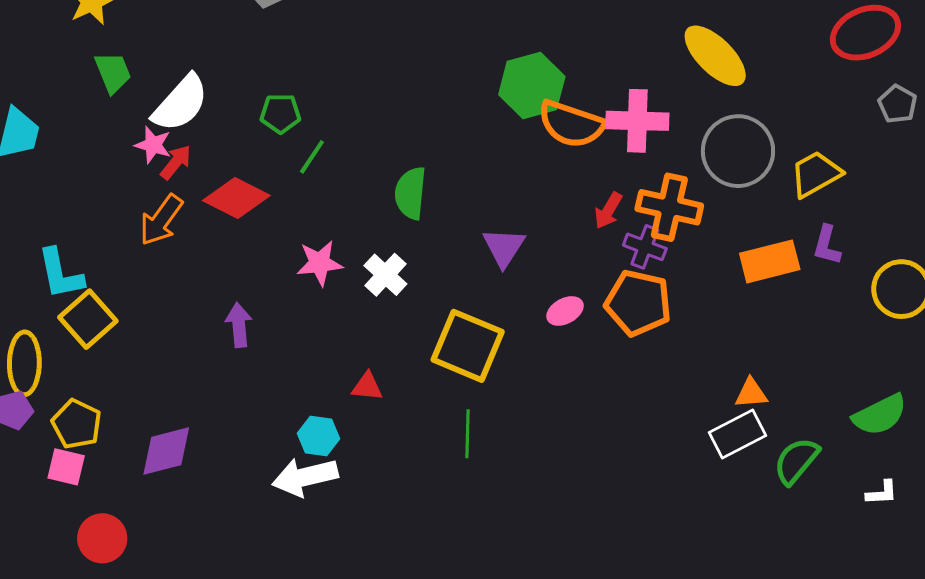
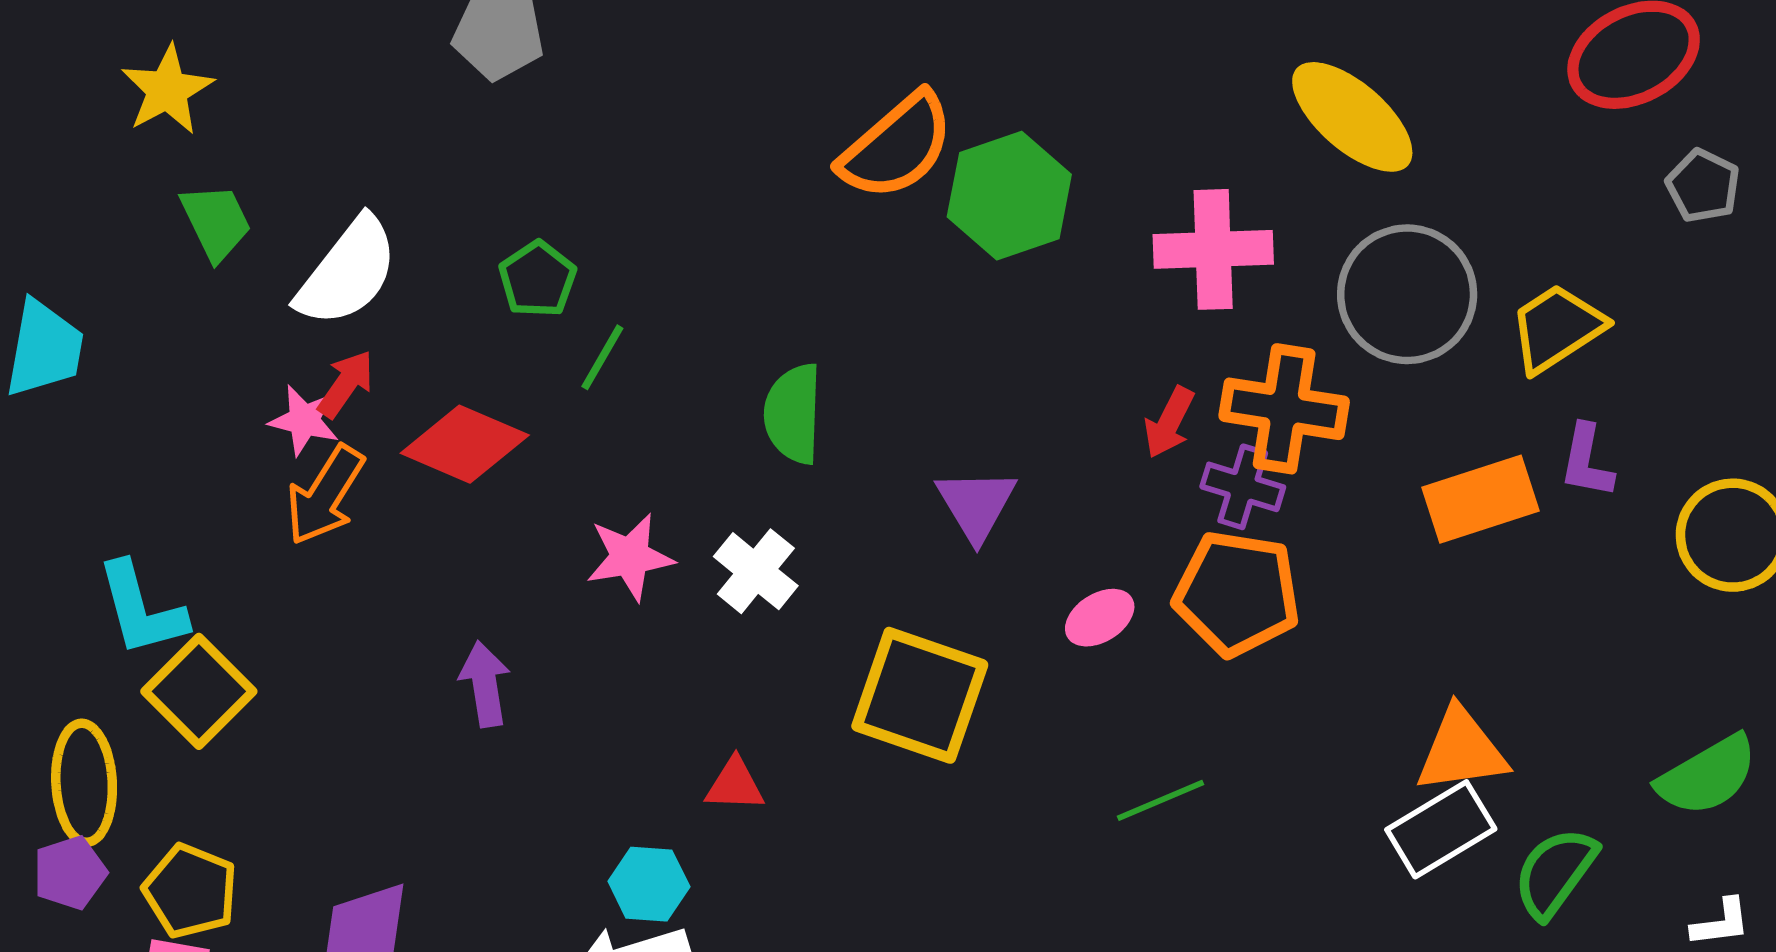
green pentagon: (280, 113) -> (538, 279), turned -30
orange semicircle: (571, 124) -> (897, 146), moved, turned -56
pink star: (153, 145) -> (304, 420), moved
orange triangle: (751, 393) -> (1461, 750), size x1.5
green line: (468, 434) -> (1160, 800), moved, turned 69

